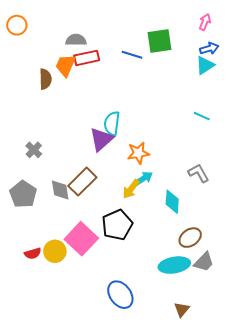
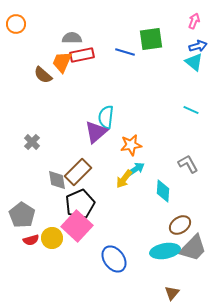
cyan triangle: (205, 65) -> (194, 62), turned -48
brown semicircle: (45, 79) -> (43, 75), turned 132
gray pentagon: (23, 194) -> (22, 215), moved
black pentagon: (117, 225) -> (80, 204), moved
gray trapezoid: (204, 262) -> (193, 248), size x1.4
blue ellipse: (120, 295) -> (114, 259), moved

